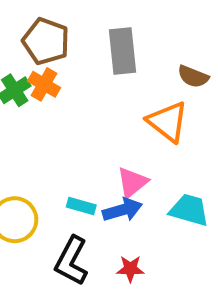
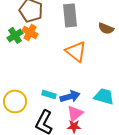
orange triangle: (168, 122) -> (76, 51), moved
pink triangle: (132, 182) -> (75, 113), moved

